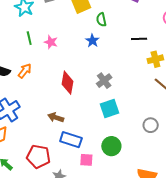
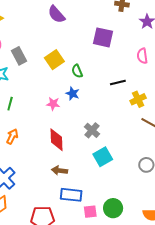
green line: (29, 38) -> (10, 104), turned 40
pink star: (51, 42) -> (53, 104), moved
brown arrow: (56, 117) -> (60, 171), moved
green circle: (111, 146) -> (113, 208), moved

